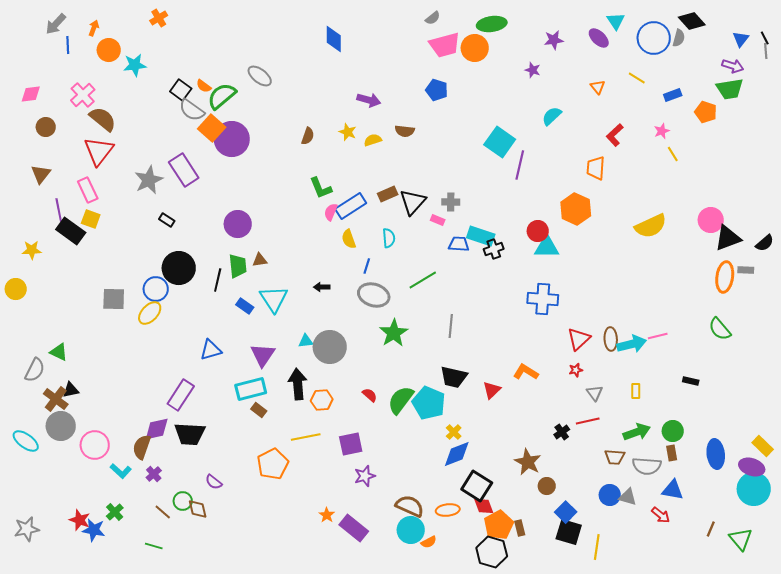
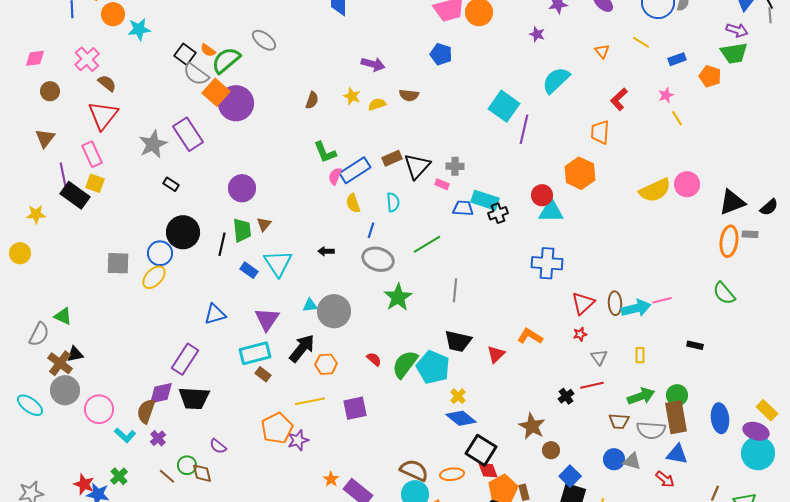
cyan semicircle: (552, 116) -> (556, 80), size x1.4
brown semicircle: (103, 119) -> (107, 83), size x0.7
pink circle: (711, 220) -> (687, 184), moved
brown triangle: (260, 260) -> (264, 224), turned -42
black arrow: (298, 384) -> (302, 348), turned 44
brown rectangle: (672, 453) -> (676, 417), size x2.0
blue diamond: (457, 454) -> (461, 418), turned 60
purple star: (365, 476) -> (298, 440), moved

